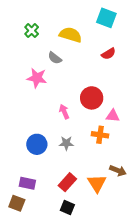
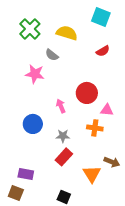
green cross: (32, 31) -> (30, 29), size x1.5
blue circle: (37, 144) -> (33, 124), moved
red rectangle: (67, 182) -> (64, 157), moved

